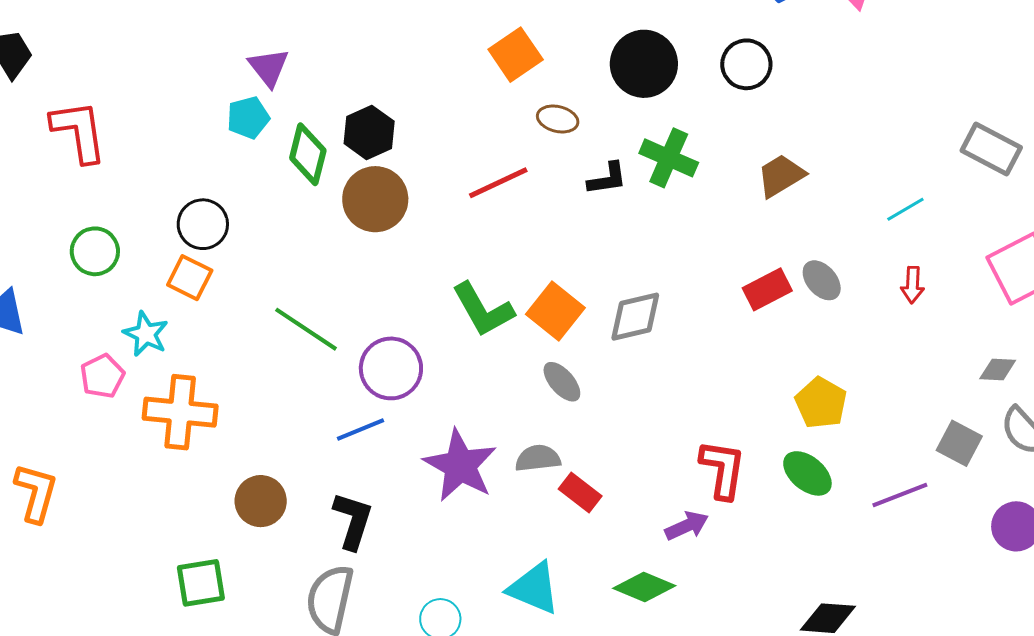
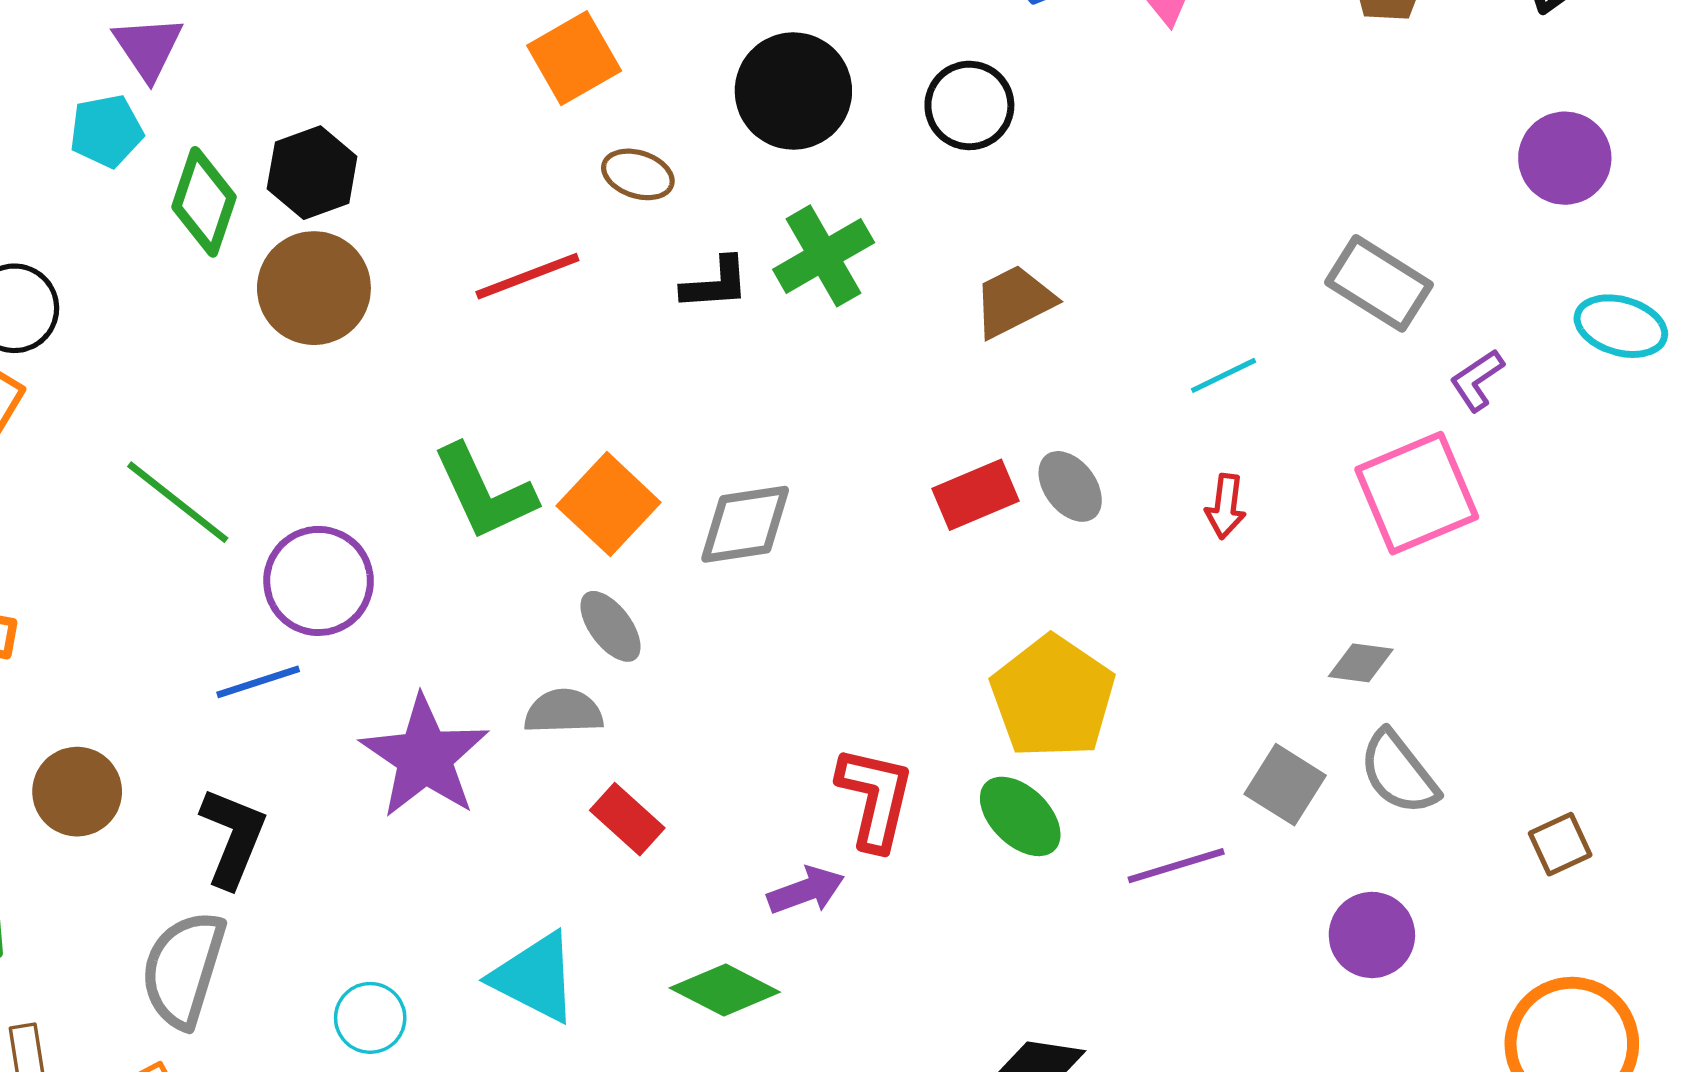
green cross: (669, 158) -> (824, 256), turned 32
yellow pentagon: (821, 403) -> (1053, 697), size x1.4
gray semicircle: (538, 458) -> (564, 712), moved

